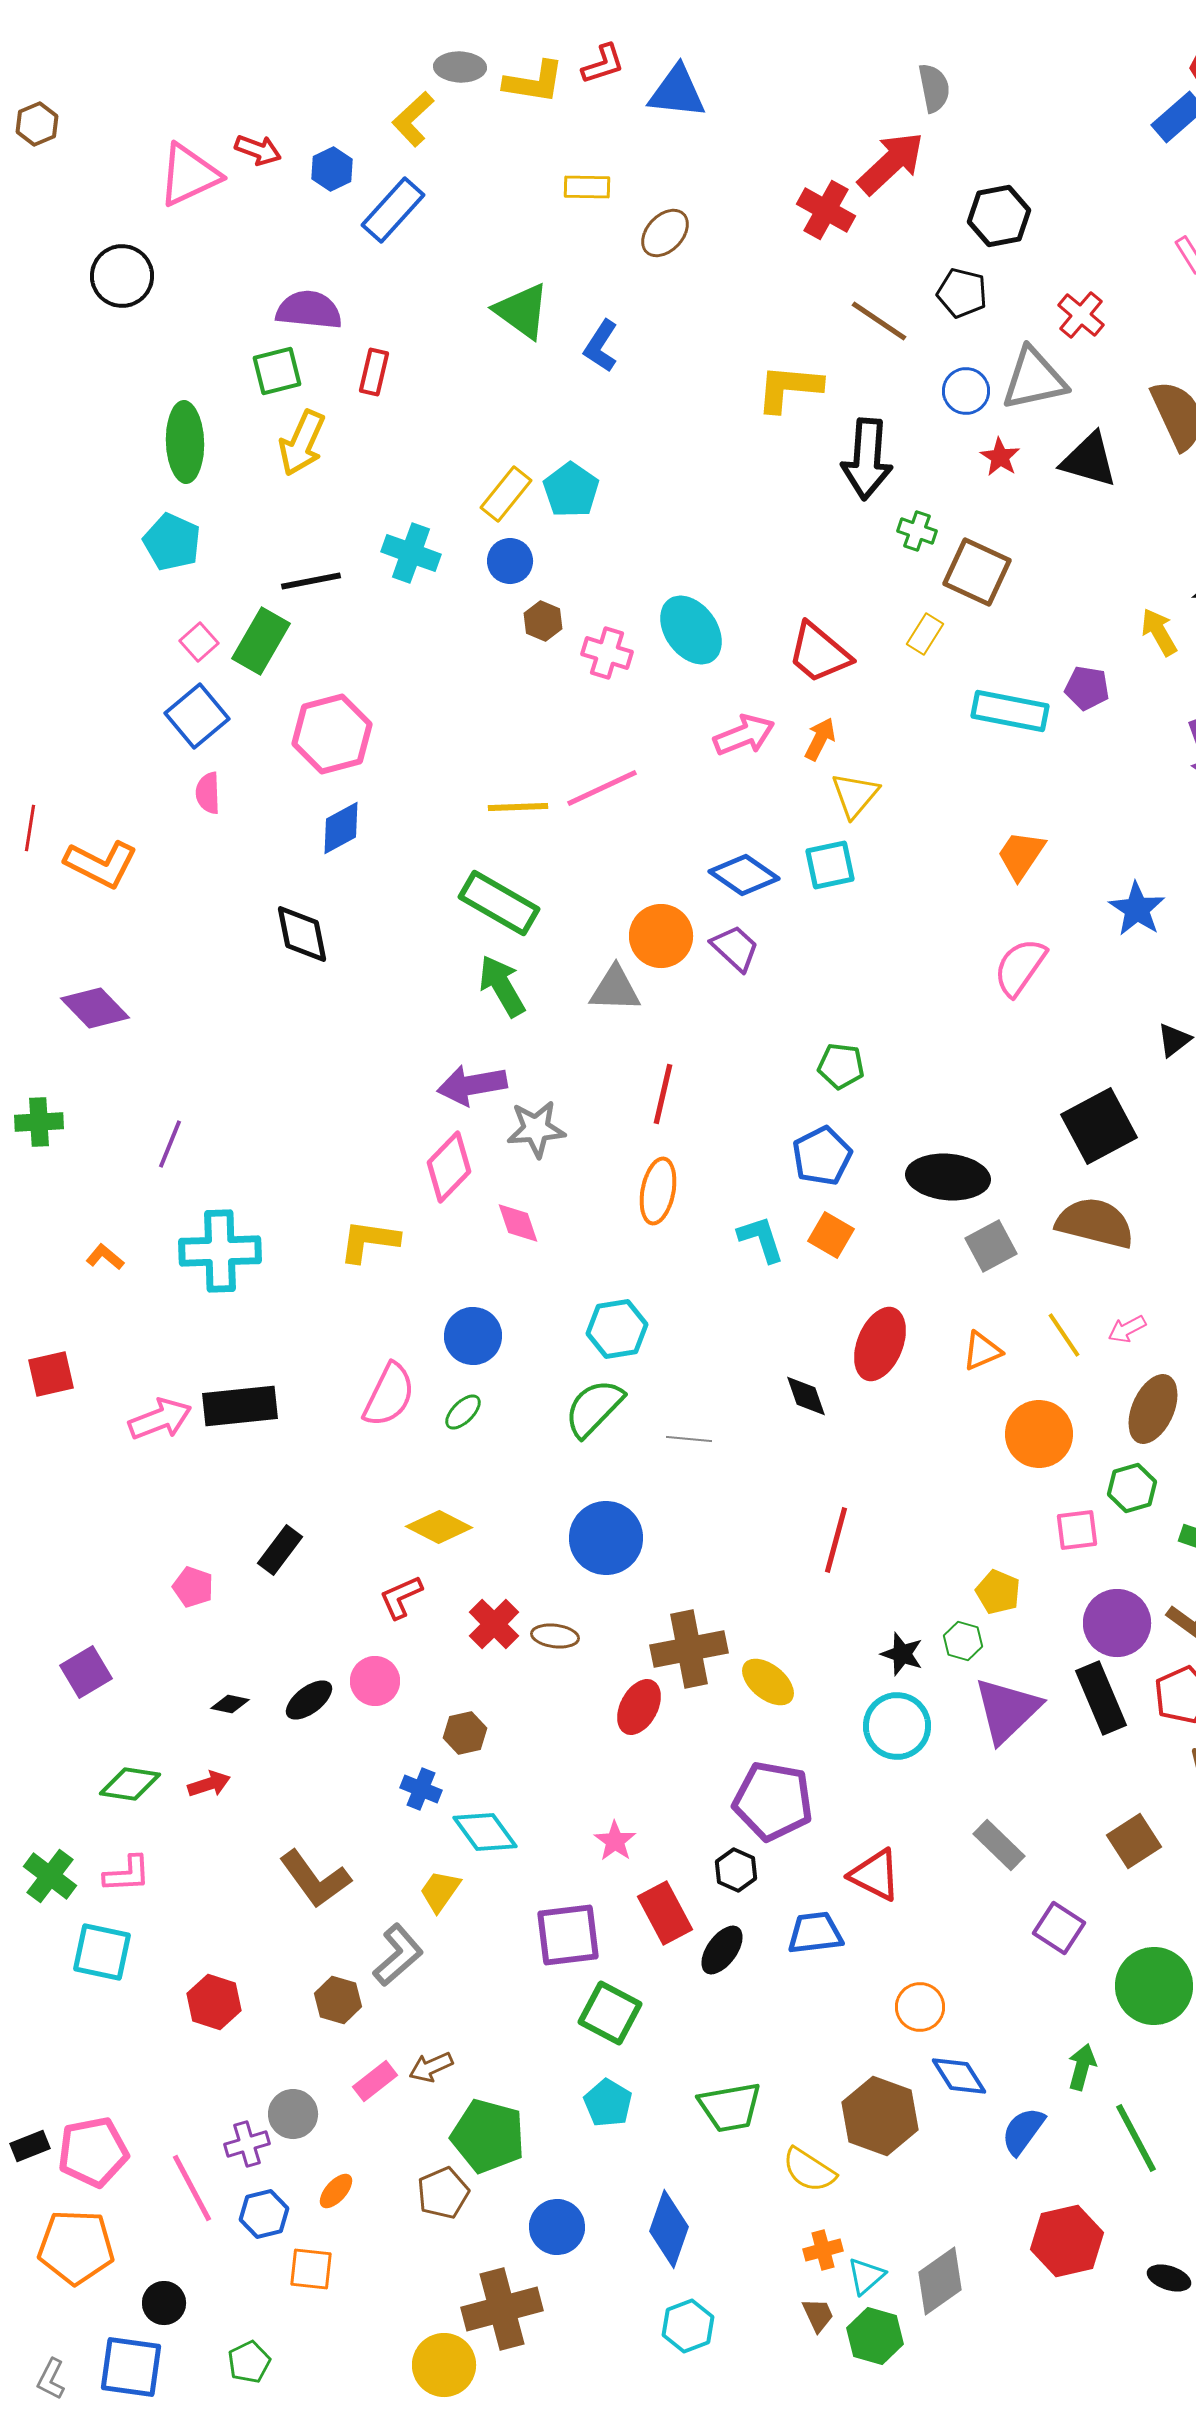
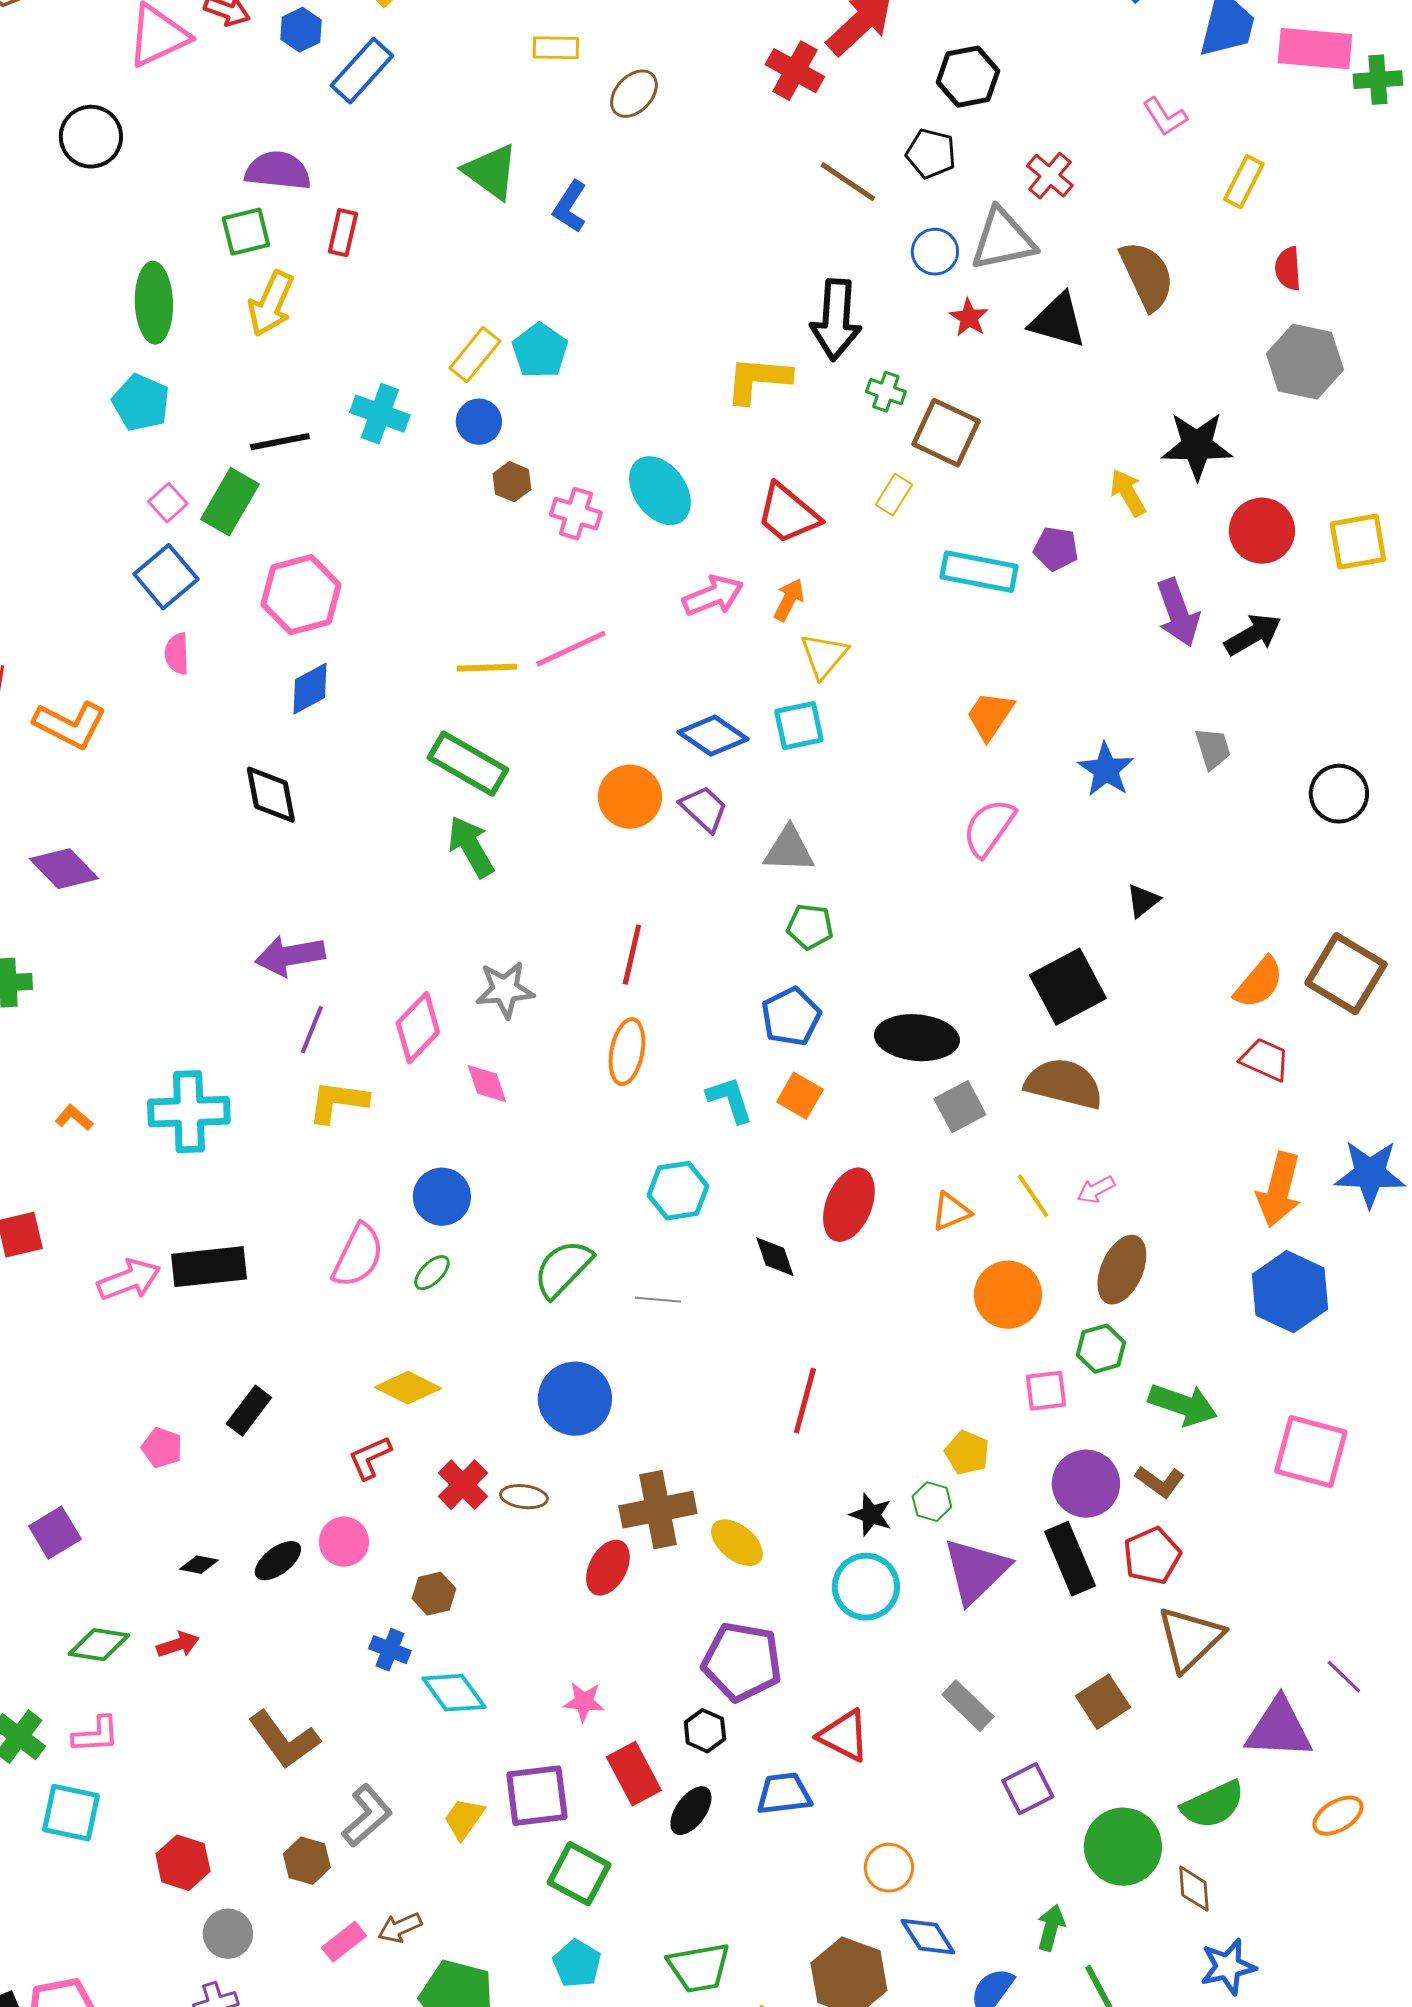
yellow L-shape: (789, 388) -> (758, 380), moved
gray triangle: (615, 989) -> (789, 850), moved
purple arrow: (472, 1085) -> (290, 956), moved
purple line: (170, 1144) -> (312, 1030), moved
cyan hexagon: (617, 1329) -> (678, 1191), moved
pink star: (615, 1841) -> (584, 1702), turned -30
yellow trapezoid: (440, 1891) -> (464, 1819), moved
purple square: (1059, 1928) -> (1028, 1789), turned 30
gray circle: (293, 2114) -> (228, 1934), moved

